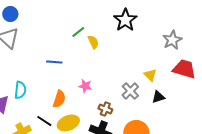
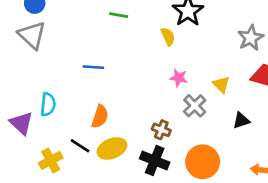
green line: (78, 32) -> (119, 15), moved, turned 48
yellow semicircle: (93, 42) -> (168, 36), moved
pink star: (85, 86) -> (179, 78), moved
black triangle: (158, 97) -> (241, 120), moved

